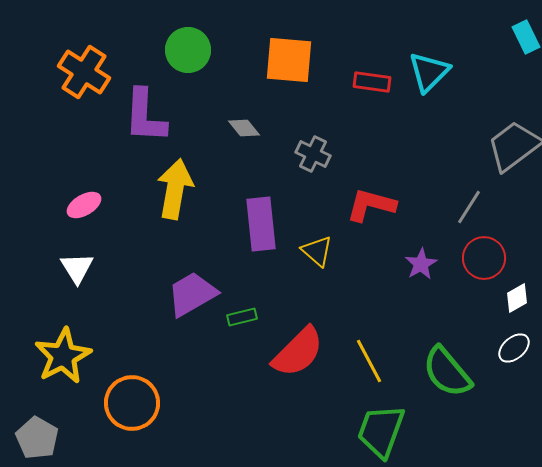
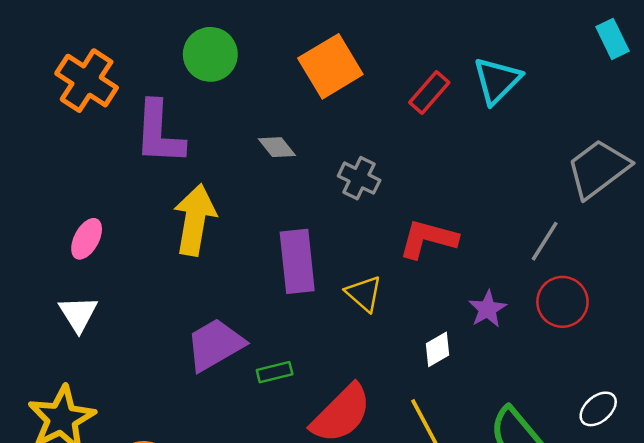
orange square: (289, 60) -> (330, 66), turned -36
red rectangle: (372, 82) -> (429, 92), turned -57
pink ellipse: (84, 205) -> (87, 239), turned -32
white diamond: (517, 298) -> (438, 349), moved

